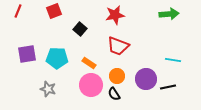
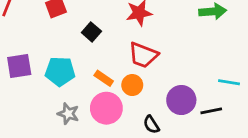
cyan line: (173, 60) -> (229, 82), moved
orange circle: (117, 76) -> (132, 85), moved
gray star: (48, 89) -> (68, 114), moved
black semicircle: (114, 94) -> (151, 125), moved

